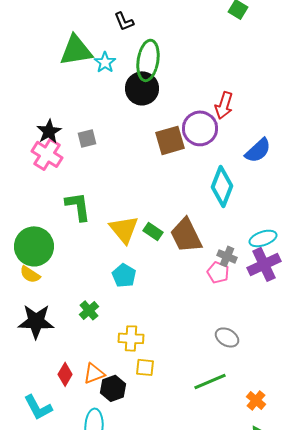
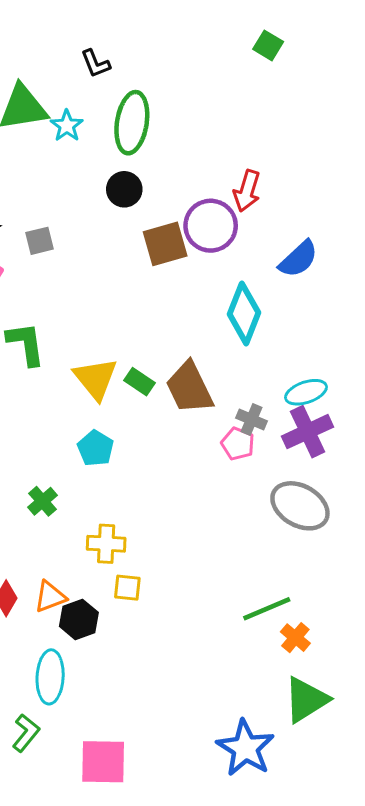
black circle: (142, 88) -> (124, 189), moved, size x0.7
gray ellipse: (227, 337) -> (300, 506), moved, size x1.6
green line: (210, 381) -> (267, 609), moved

